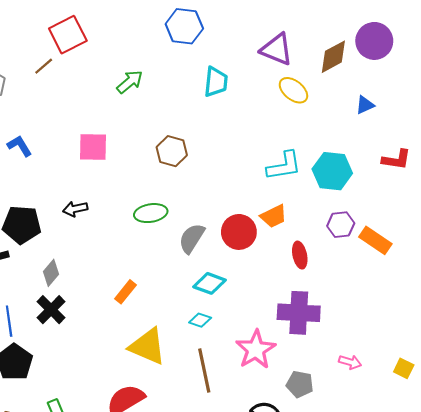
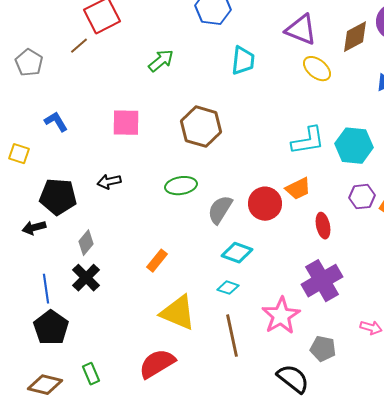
brown hexagon: (172, 151) -> (201, 127), size x1.4
purple cross: (299, 313) -> (322, 281), turned -33

